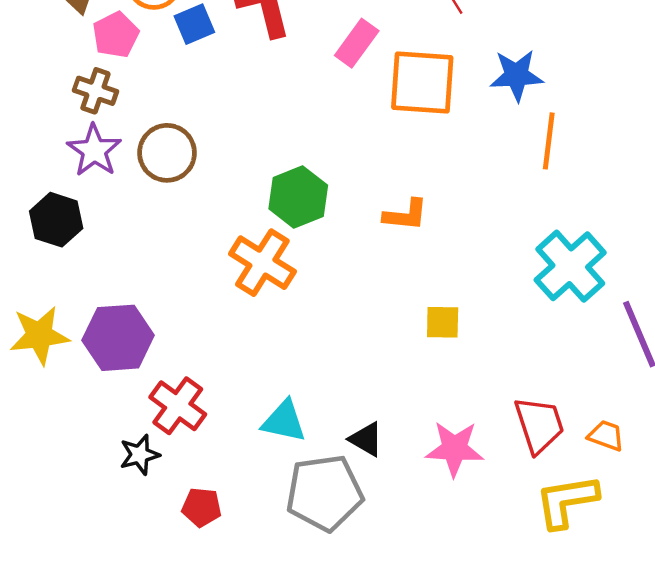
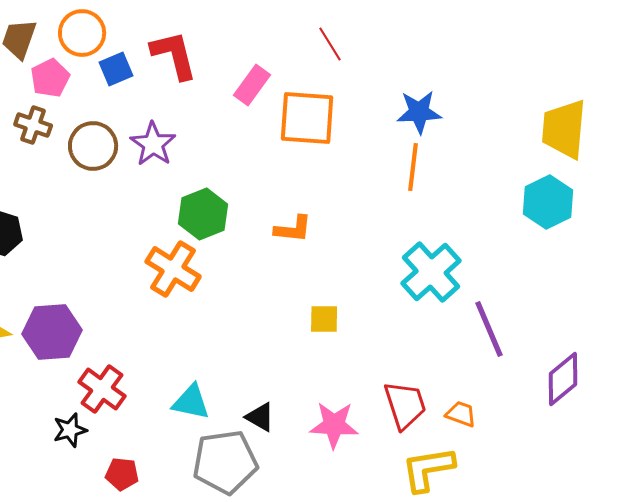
blue star: (517, 75) -> (419, 112), moved
purple star: (94, 150) -> (153, 144), moved
brown circle: (167, 153) -> (93, 146), moved

